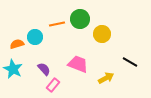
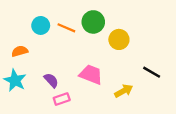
orange line: (57, 24) -> (66, 28), turned 35
cyan circle: (35, 37) -> (41, 25), moved
pink rectangle: (53, 85) -> (62, 99), turned 32

